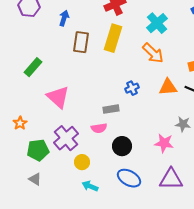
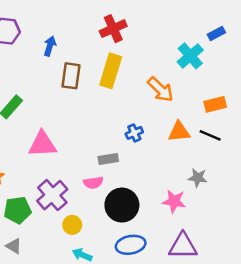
cyan cross: (157, 23) -> (190, 56), moved
pink triangle: (58, 97) -> (42, 144), turned -45
black circle: (122, 146) -> (122, 205), size x1.4
blue ellipse: (129, 178) -> (131, 245), turned -40

